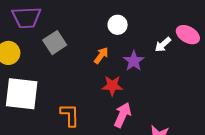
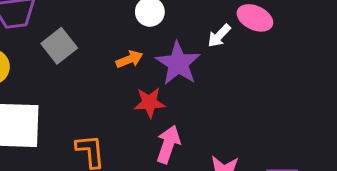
orange arrow: (101, 55) -> (129, 59), turned 36
purple star: (134, 61) -> (178, 63), size x1.4

